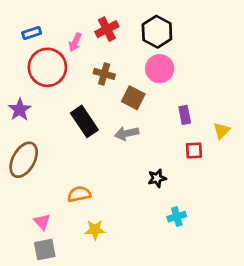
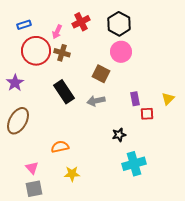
brown cross: (104, 74) -> (62, 53), moved
purple rectangle: (185, 115) -> (135, 99), moved
cyan cross: (177, 217) -> (134, 164), size x1.6

